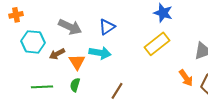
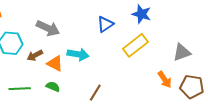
blue triangle: (107, 27) -> (105, 24), moved
orange triangle: (77, 62) -> (55, 63), turned -30
green semicircle: (75, 85) -> (53, 87), turned 96

